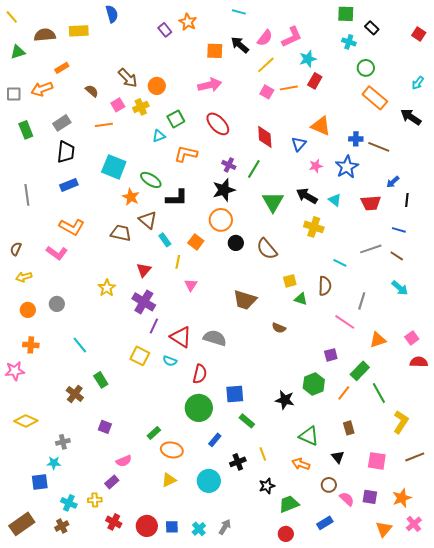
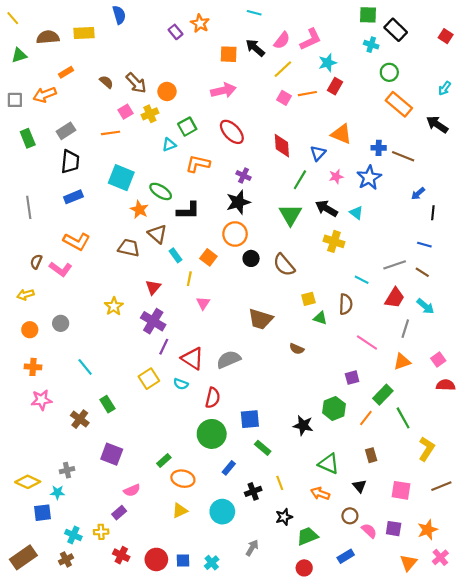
black rectangle: (372, 28) -> (396, 30), size x1.5
brown semicircle: (92, 91) -> (106, 82), moved
green line: (254, 169) -> (300, 180), moved
red trapezoid: (371, 203) -> (395, 298), moved, turned -55
brown semicircle: (16, 249) -> (36, 262), moved
gray line: (362, 301) -> (405, 329), moved
gray semicircle: (215, 338) -> (229, 359), turned -40
yellow square: (140, 356) -> (149, 379), turned 30
pink star: (15, 371) -> (41, 400), moved
yellow diamond: (26, 421) -> (28, 482), moved
purple square: (105, 427) -> (112, 454), size x1.5
gray arrow: (225, 527) -> (252, 548), moved

